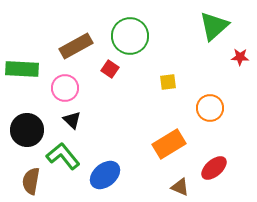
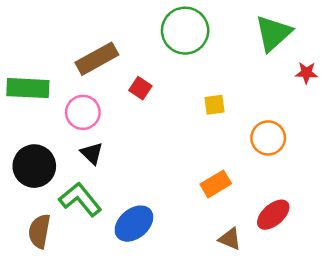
green circle: (130, 36) -> (185, 31), moved
orange rectangle: (169, 144) -> (216, 184), size x0.7

